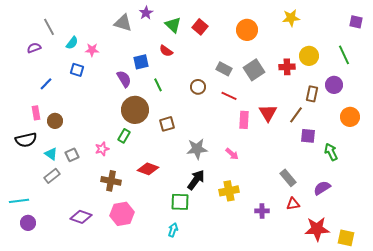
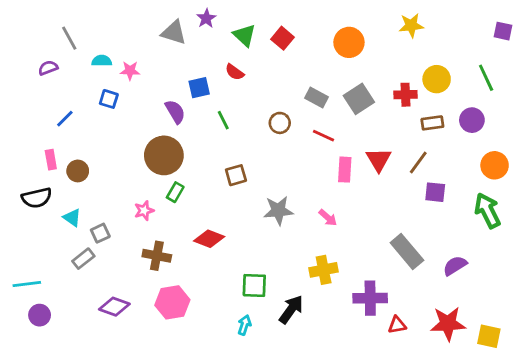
cyan semicircle: (72, 43) -> (102, 61), turned -128
brown rectangle: (312, 94) -> (432, 123), moved, turned 70
brown circle: (135, 110) -> (164, 155), moved
green arrow: (331, 152) -> (487, 211), moved, size x1.4
gray square: (72, 155) -> (100, 233), moved
gray rectangle: (52, 176) -> (83, 259), moved
gray rectangle: (288, 178) -> (407, 252), size x1.4
black arrow: (196, 180) -> (291, 309), moved
red triangle: (293, 204) -> (397, 325), moved
purple cross: (262, 211) -> (370, 298), size x1.6

